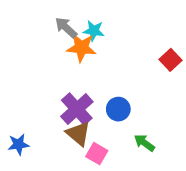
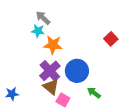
cyan star: (94, 31) -> (38, 31), moved
orange star: (81, 48) -> (53, 45), moved
blue circle: (118, 109) -> (77, 71), size x1.5

